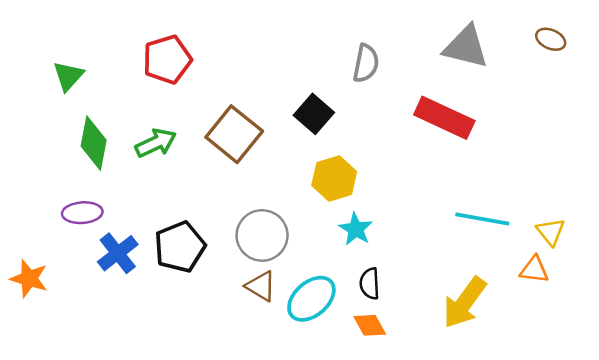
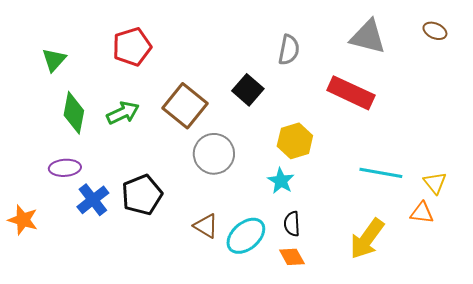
yellow hexagon: (334, 178) -> (295, 141), moved
gray circle: (262, 235) -> (214, 154), moved

